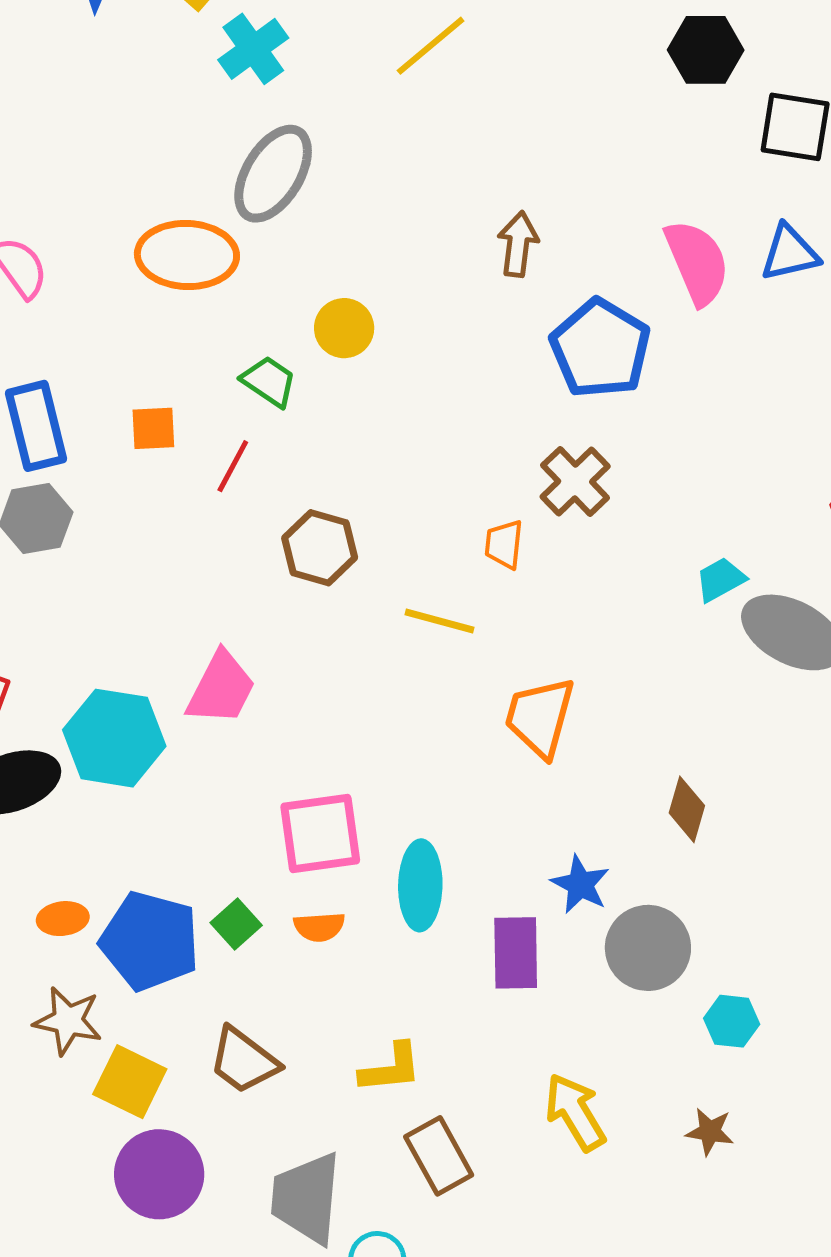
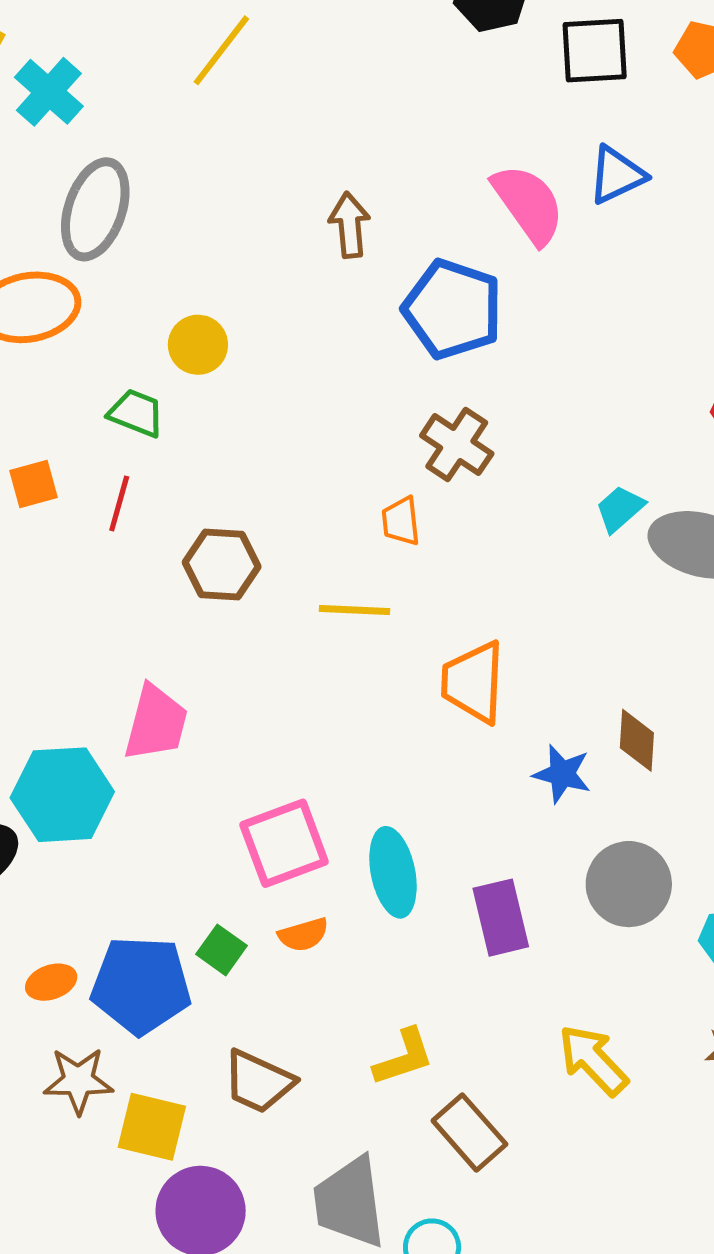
blue star: (580, 884) -> (562, 774), moved

